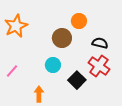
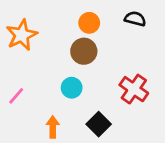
orange circle: (79, 21) -> (89, 23), moved
black semicircle: (100, 43) -> (135, 19), moved
black square: (77, 80) -> (99, 124), moved

